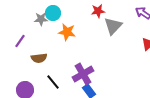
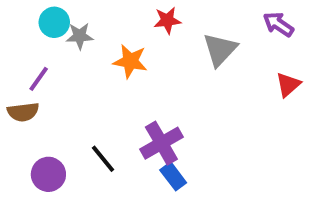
red star: (98, 11) -> (167, 20), moved
cyan circle: (53, 13) -> (54, 22), moved
brown semicircle: (39, 58) -> (23, 112), moved

